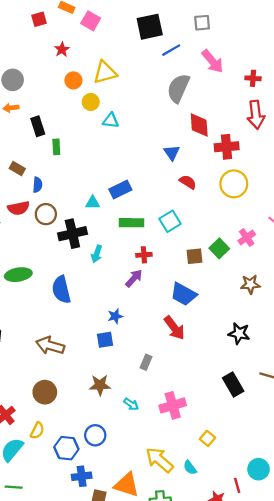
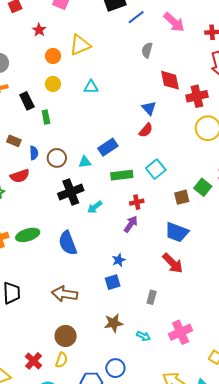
gray semicircle: (178, 88) -> (147, 50), size x0.6
yellow circle: (91, 102) -> (53, 84), moved
red semicircle: (188, 182) -> (146, 130), moved, turned 105
brown circle: (46, 214) -> (57, 158), moved
cyan arrow: (97, 254) -> (95, 207), turned 42
yellow semicircle: (37, 431) -> (61, 360), moved

